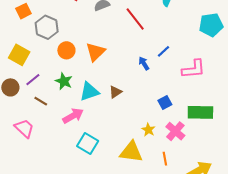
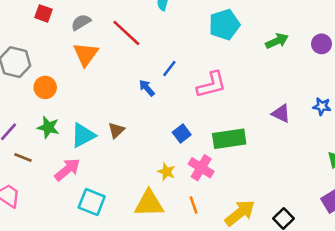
orange triangle: (95, 52) -> (86, 54), moved

